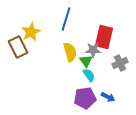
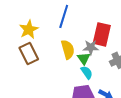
brown rectangle: (18, 47) -> (29, 53), moved

